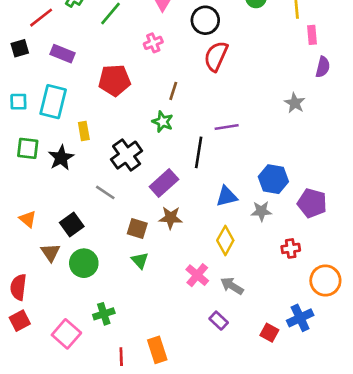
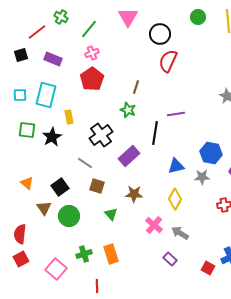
pink cross: (153, 43) -> (92, 53), moved
red pentagon: (115, 80) -> (92, 79), turned -30
brown star: (171, 218) -> (134, 194), moved
brown square: (137, 228) -> (97, 186), moved
orange rectangle: (157, 350) -> (111, 254), moved

